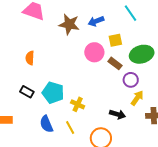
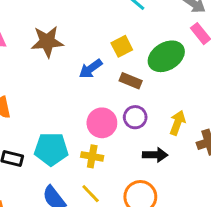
blue arrow: (96, 21) -> (91, 69), moved
pink circle: (94, 52) -> (102, 123), moved
purple circle: (131, 80) -> (135, 117), moved

